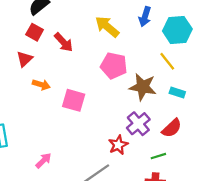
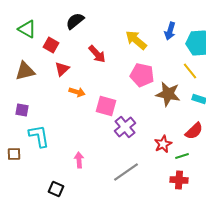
red square: (35, 32) -> (51, 45), moved
purple cross: (138, 124) -> (125, 127), moved
red star: (118, 145) -> (163, 144), moved
pink arrow: (43, 161) -> (79, 160), turned -49

